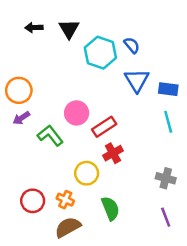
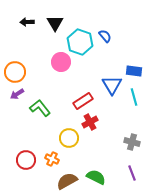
blue triangle: (137, 80) -> (112, 85), moved
pink circle: (77, 113) -> (61, 62), moved
green semicircle: (110, 208) -> (96, 177), moved, turned -42
brown semicircle: (68, 227) -> (67, 181), moved

